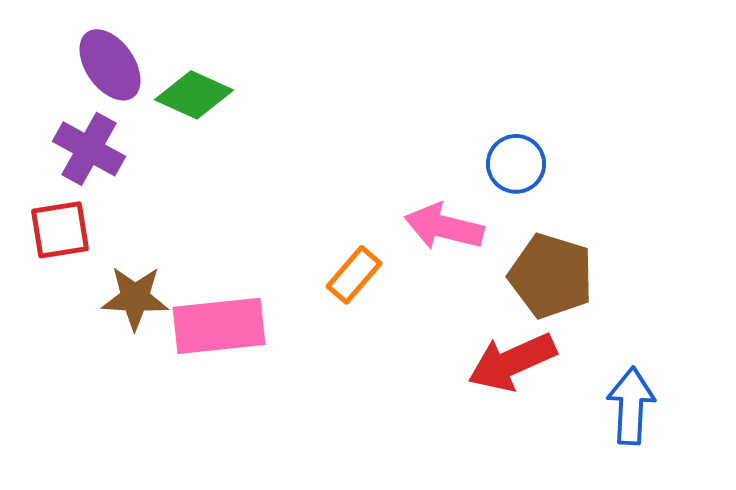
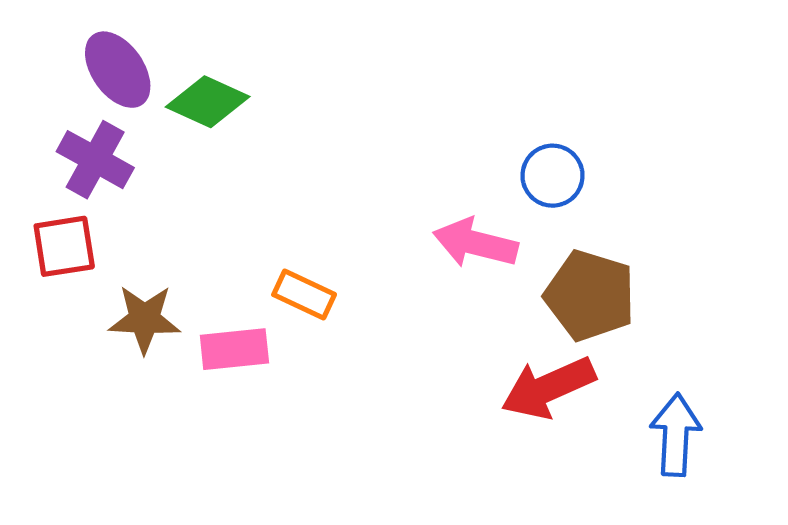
orange rectangle: (354, 275) -> (304, 294), moved, turned 74
pink rectangle: (219, 326) -> (234, 349), size x0.7

